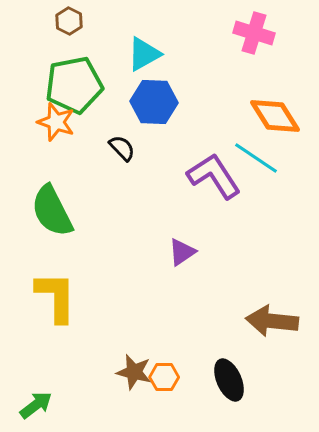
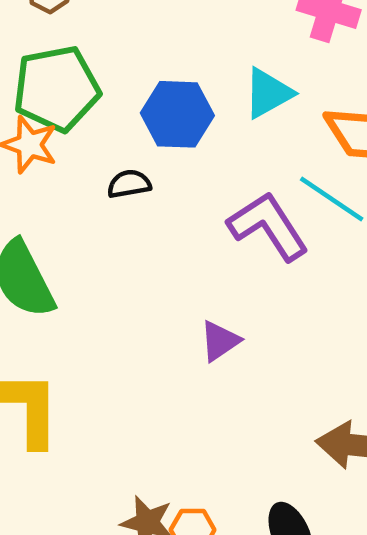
cyan triangle: (144, 54) -> (268, 93), moved
black semicircle: (122, 148) -> (129, 184), turned -56

